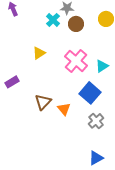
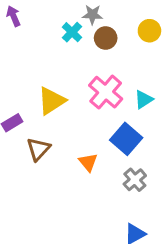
yellow triangle: (39, 53) -> (52, 101), moved, size x1.5
brown triangle: (43, 102) -> (38, 149), moved

